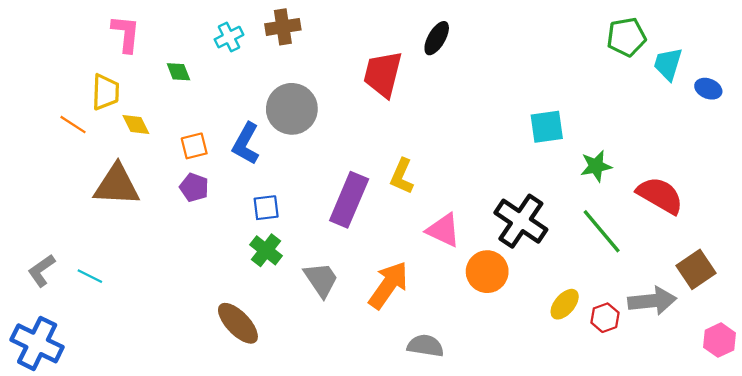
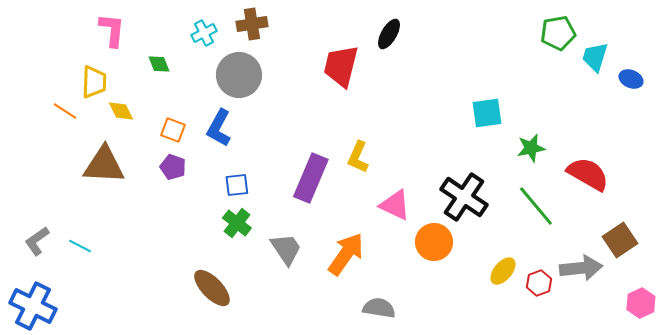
gray circle: (292, 109) -> (239, 75), moved
orange square: (194, 146) -> (173, 130), turned 35

